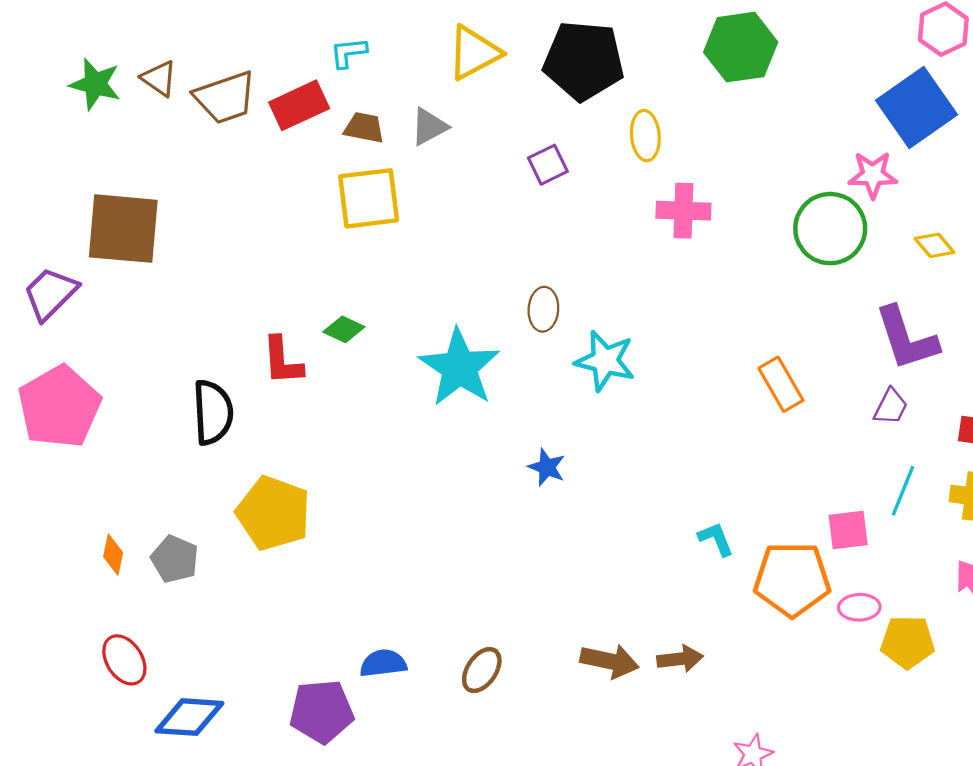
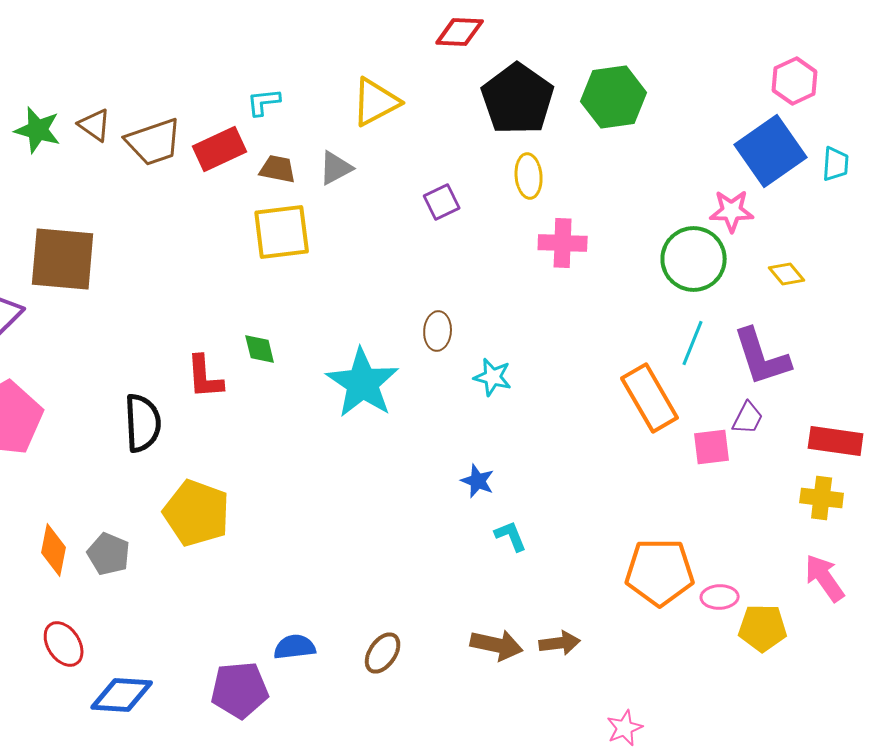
black pentagon: (584, 61) -> (518, 99), moved, turned 30
green diamond: (344, 329) -> (260, 349), turned 51
cyan star: (605, 361) -> (493, 377), size x0.7
orange rectangle: (781, 384) -> (650, 398), size x1.4
blue star: (547, 467) -> (478, 481), moved
cyan line: (903, 491) -> (693, 343), moved
pink square: (848, 530) -> (712, 447), moved
cyan L-shape: (716, 539) -> (511, 536), moved
orange diamond: (113, 555) -> (54, 550), size x1.4

